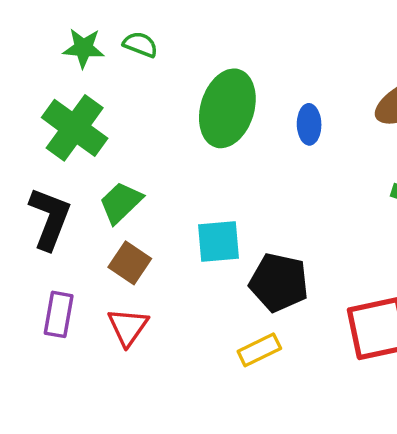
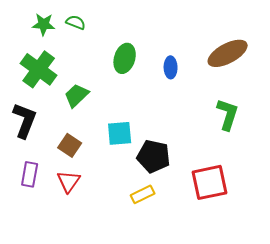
green ellipse: (227, 108) -> (125, 58), size x0.7
green trapezoid: (121, 203) -> (77, 95), moved

